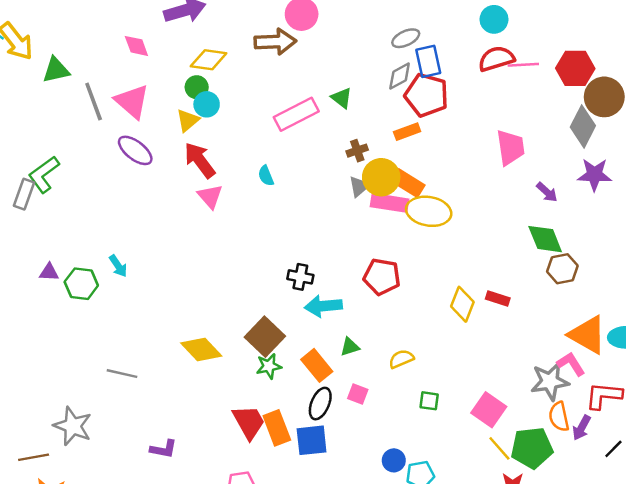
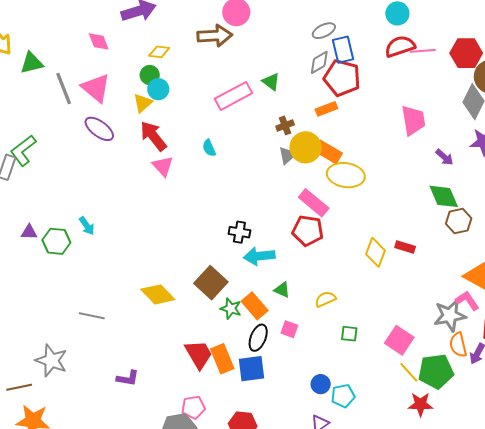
yellow diamond: (209, 60) -> (159, 52), size x0.7
pink rectangle: (390, 203) -> (314, 203), moved, turned 32
green triangle: (350, 347) -> (282, 290), turned 42
green star: (269, 366) -> (231, 309), moved, turned 30

